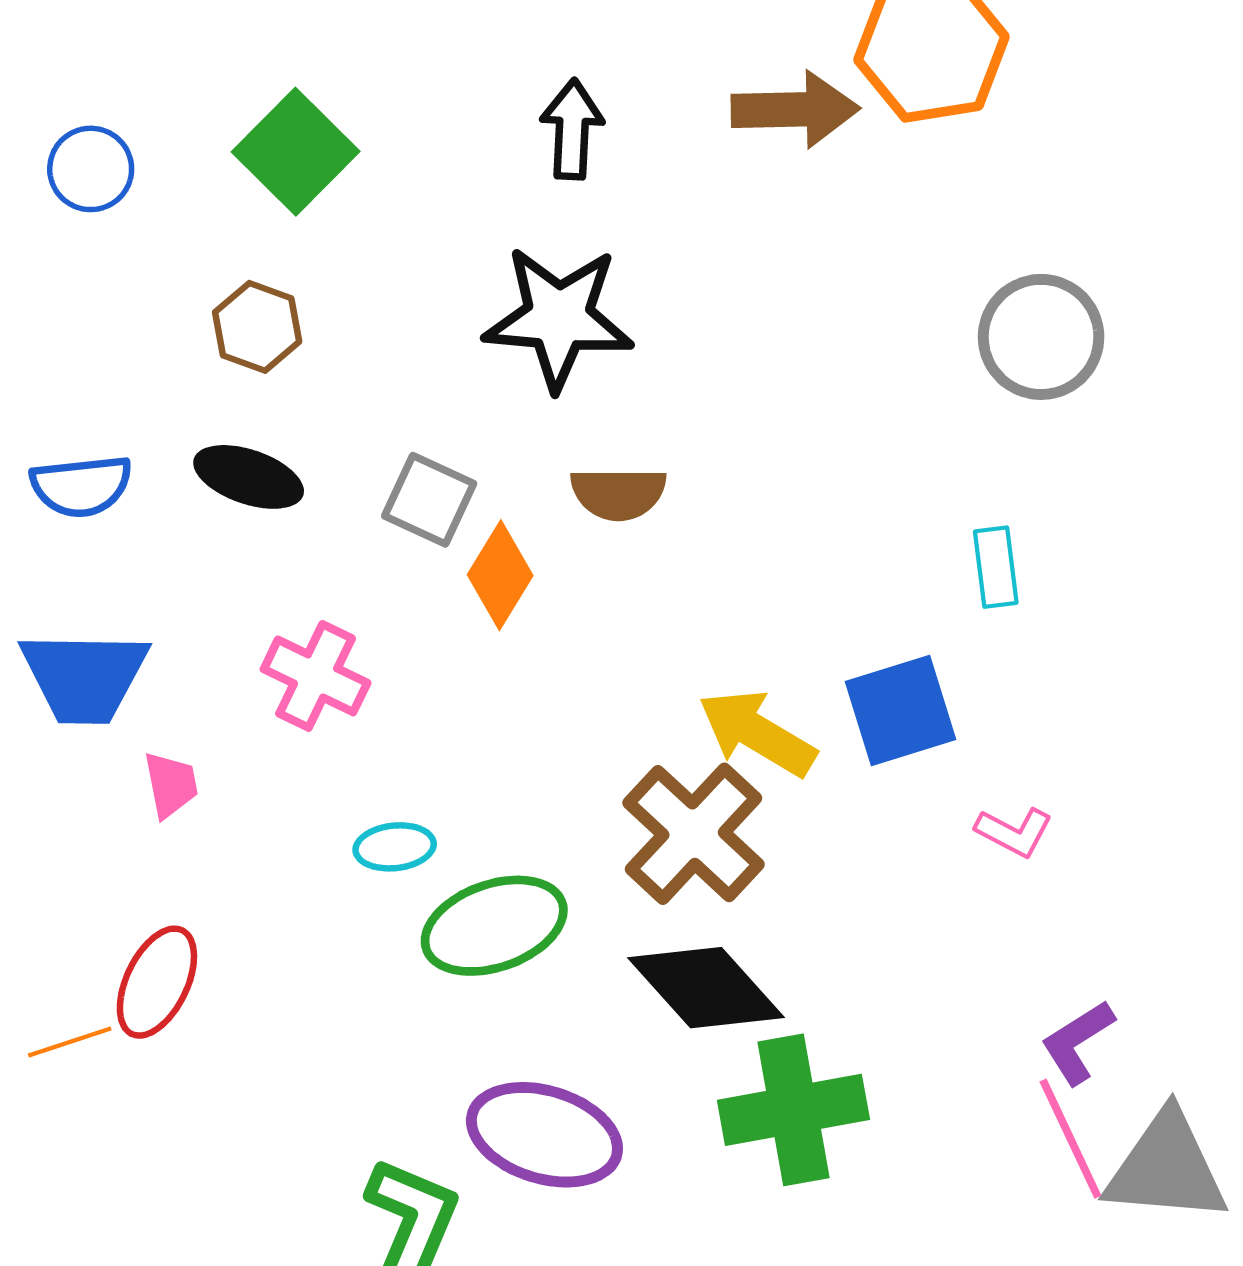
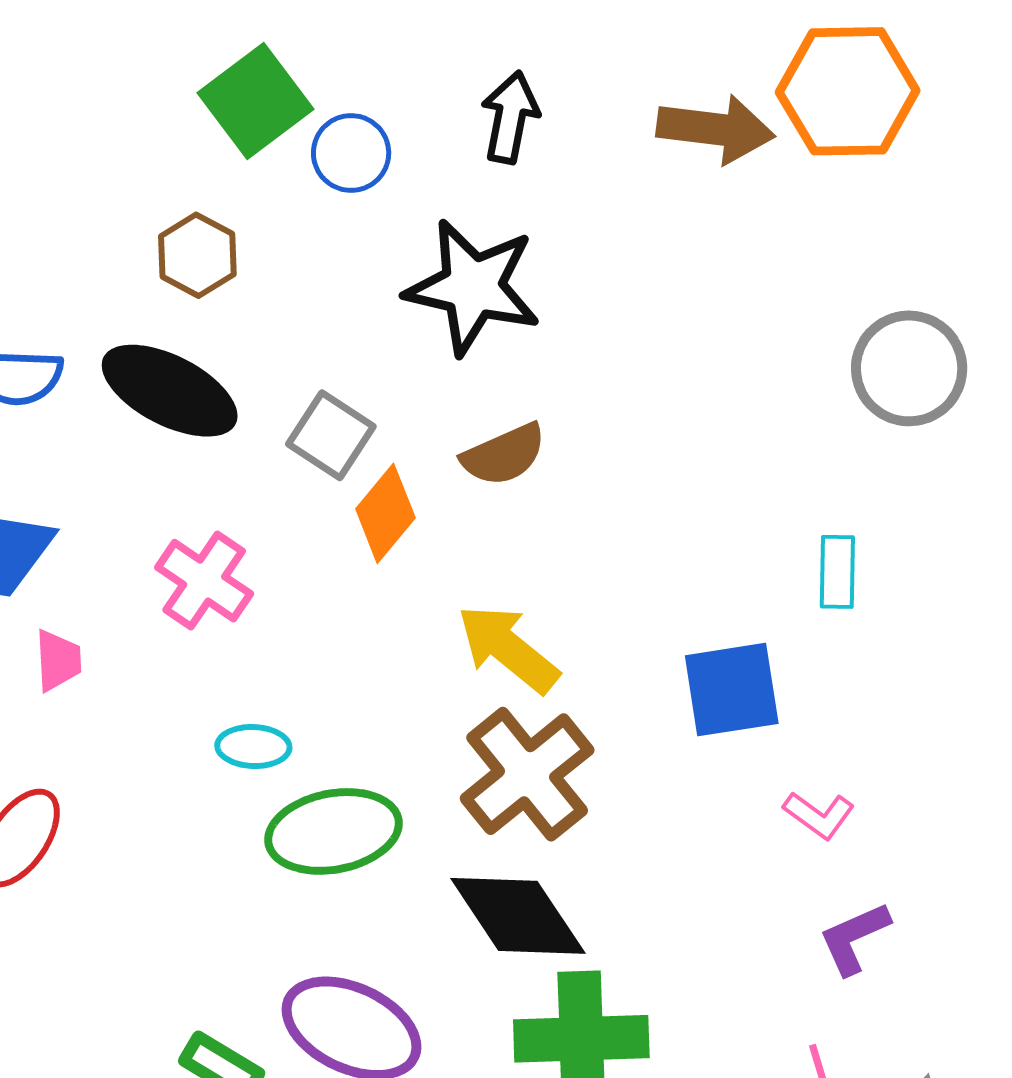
blue circle: (91, 169) -> (351, 153), moved
black ellipse: (249, 477) -> (170, 391), size x1.4
brown semicircle: (618, 493) -> (504, 455), turned -32
yellow arrow: (757, 733) -> (508, 648), moved
purple L-shape: (1078, 1042) -> (854, 938), moved

